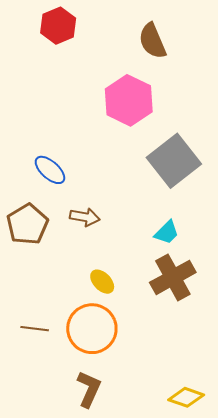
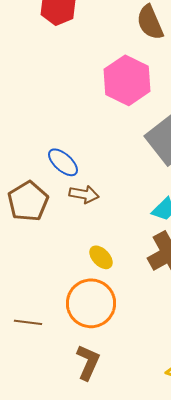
blue ellipse: (50, 170) -> (63, 162), moved
brown line: (35, 329) -> (28, 322), moved

